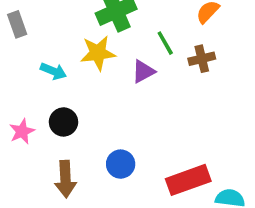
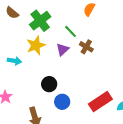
brown cross: (202, 59) -> (86, 47), moved, turned -32
black circle: (64, 122) -> (49, 84), moved

